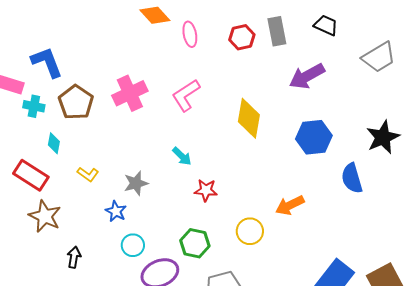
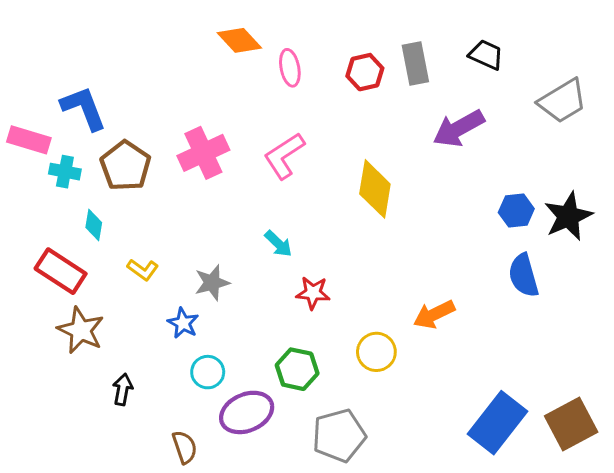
blue hexagon: (314, 137) -> (516, 211), moved, size x0.7

